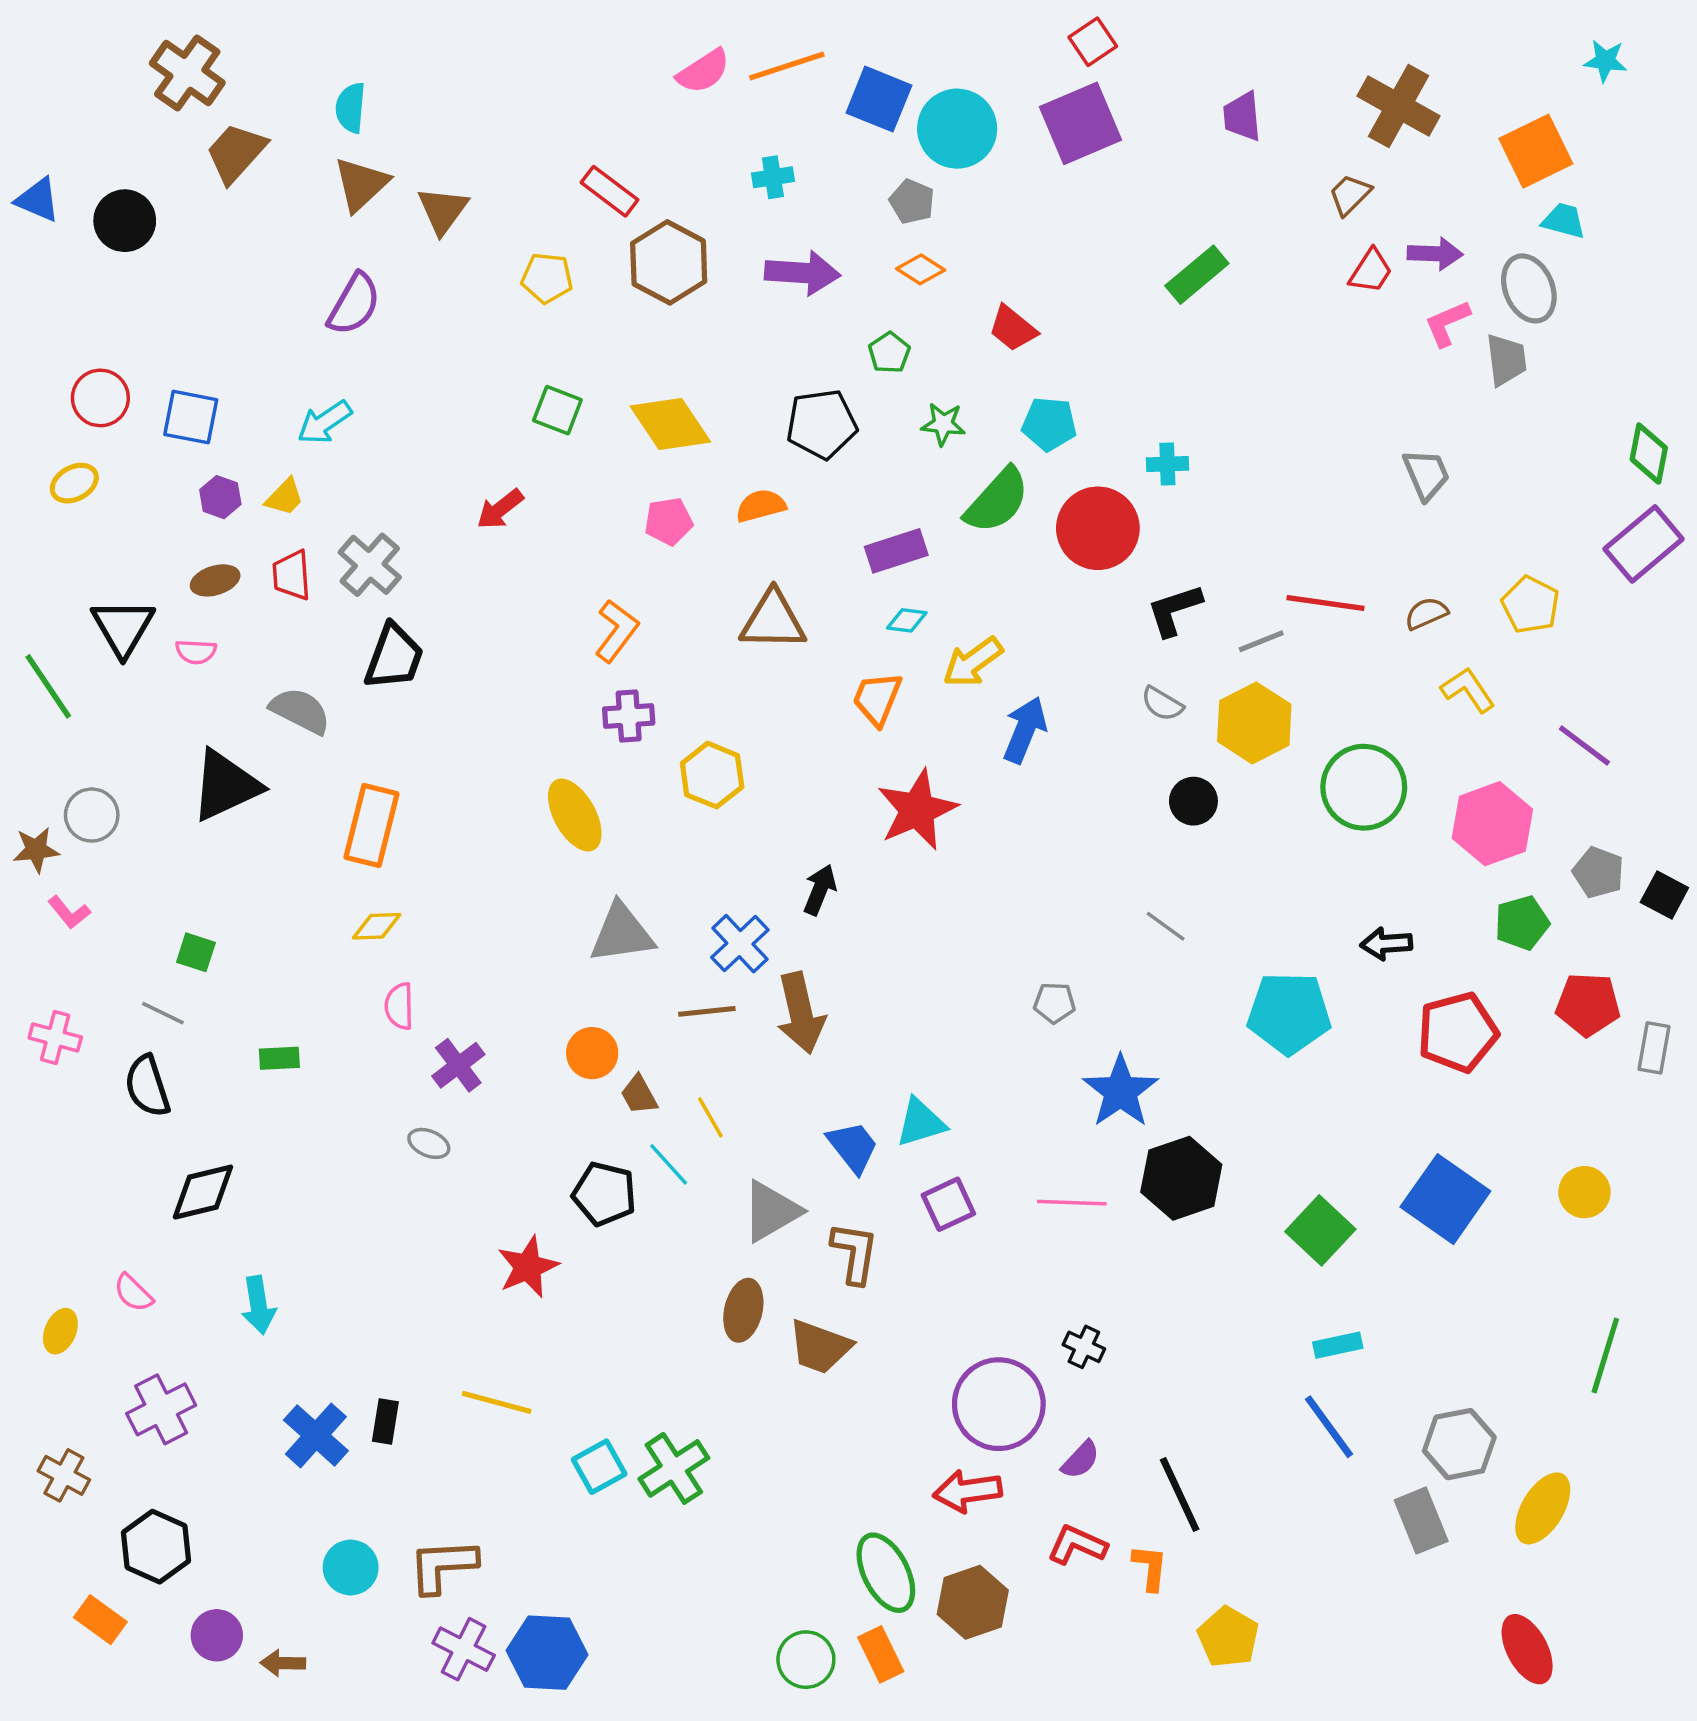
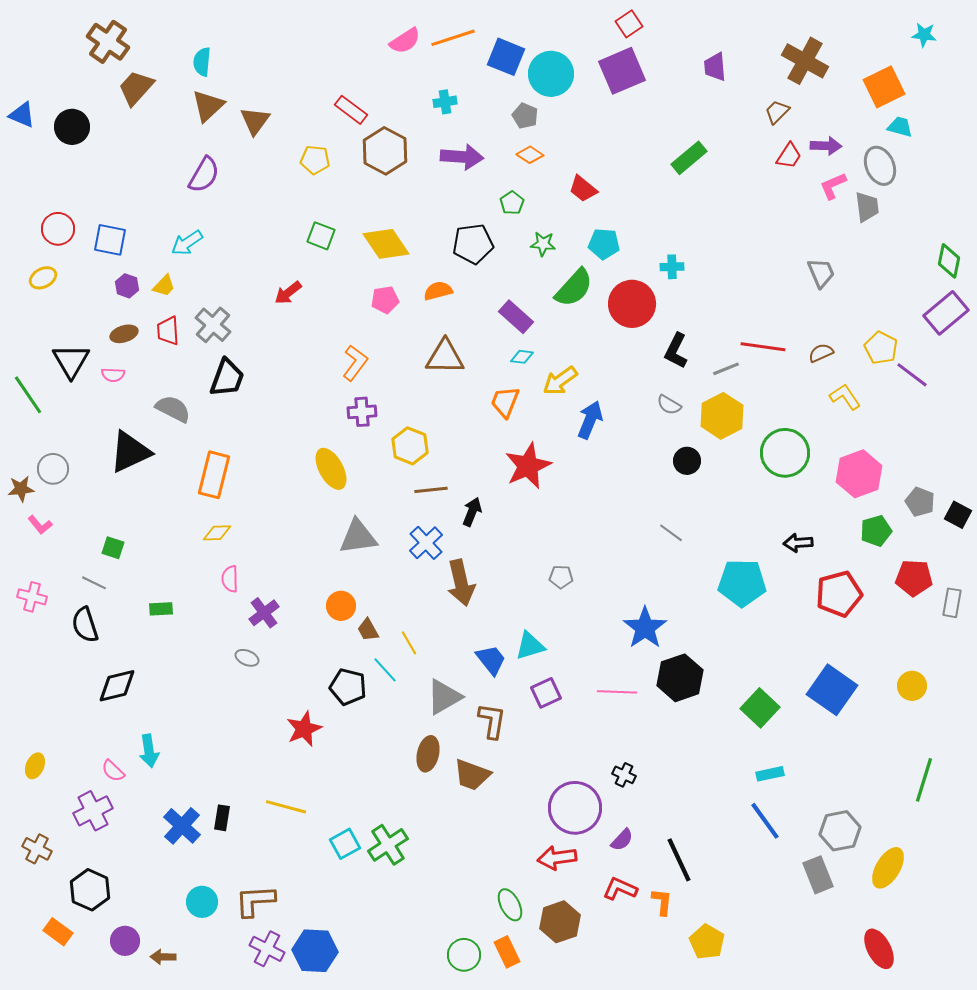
purple rectangle: (896, 551) -> (516, 317), turned 60
black L-shape: (1174, 610) -> (676, 351), turned -45
purple line: (1584, 746) -> (912, 375), moved
gray pentagon: (1054, 1003) -> (561, 577), moved
brown line: (707, 1011) -> (431, 490), moved
pink semicircle: (133, 1293) -> (113, 771), moved
green ellipse: (886, 1573) -> (510, 905), size x0.7

